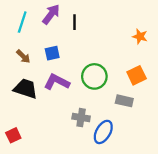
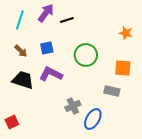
black line: (74, 22) -> (67, 20), turned 72
orange square: (137, 75) -> (123, 68), turned 30
green circle: (94, 76) -> (86, 55), moved
gray cross: (81, 118) -> (73, 106), turned -35

